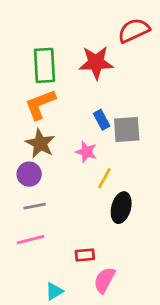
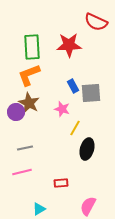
red semicircle: (134, 30) -> (96, 22), turned -130
purple circle: (29, 174) -> (16, 112), moved
pink semicircle: (104, 280) -> (88, 206), moved

